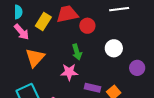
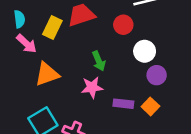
red circle: (87, 26) -> (123, 25), moved
orange triangle: (35, 58) -> (47, 74), turned 35
purple circle: (137, 68) -> (157, 75), moved

